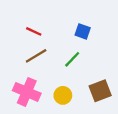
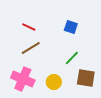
green line: (72, 59) -> (72, 58), moved
brown square: (100, 91) -> (86, 78), turned 30

